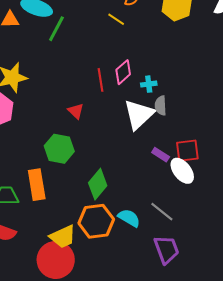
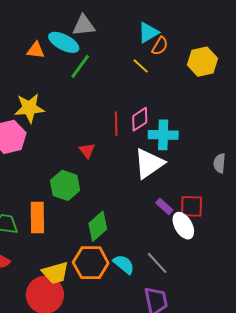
cyan cross: (149, 84) -> (163, 135), size x1.8
gray semicircle: (161, 106) -> (219, 163), moved

